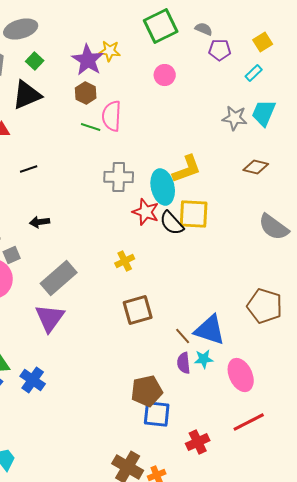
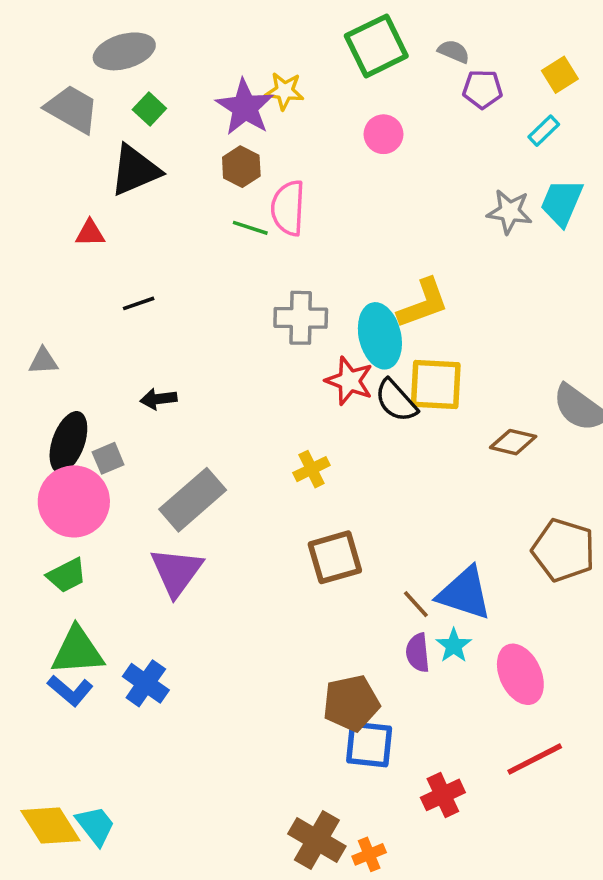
brown diamond: (256, 167) -> (513, 442), moved
cyan star: (204, 359) -> (454, 646), turned -30

